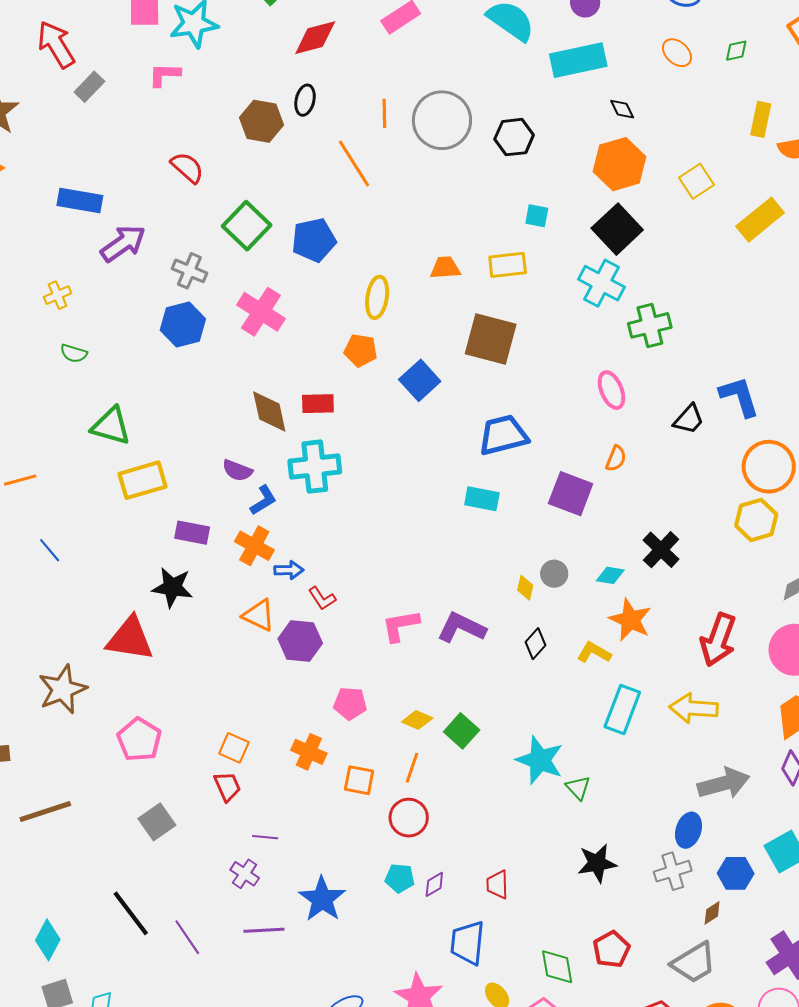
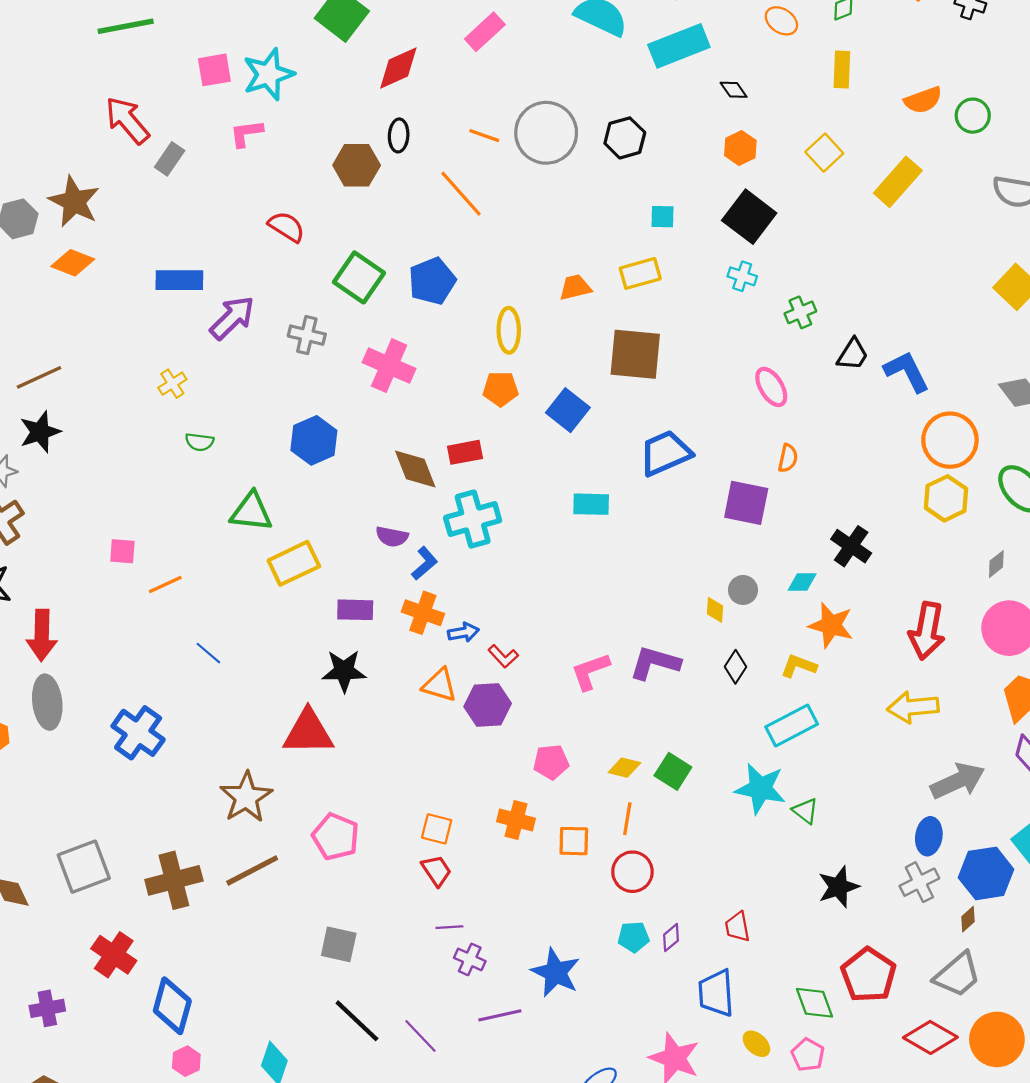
orange line: (384, 113) -> (484, 136), turned -60
yellow rectangle: (761, 119) -> (842, 70), moved
orange hexagon: (619, 164) -> (740, 148), size x0.6
cyan cross: (602, 283) -> (742, 276), size x0.6
blue hexagon: (183, 325) -> (314, 440), moved
green cross: (650, 325) -> (800, 312), size x0.7
black trapezoid: (689, 419) -> (853, 354), moved
cyan rectangle: (482, 499) -> (591, 504), moved
cyan rectangle: (622, 709) -> (792, 725), moved, turned 51
brown line: (45, 811) -> (252, 870), moved
gray square: (157, 822) -> (339, 944), moved, turned -33
purple line: (265, 837) -> (449, 927), moved
blue hexagon: (736, 873) -> (986, 873), size x1.4
red pentagon: (611, 949) -> (869, 975), size x1.4

